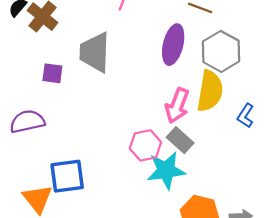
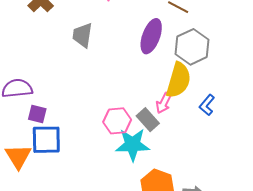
gray trapezoid: (95, 52) -> (82, 35), size x0.7
purple square: (52, 73) -> (37, 114), moved
pink arrow: (177, 106) -> (164, 103), moved, size x0.7

